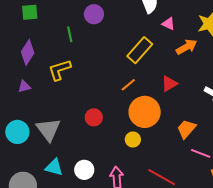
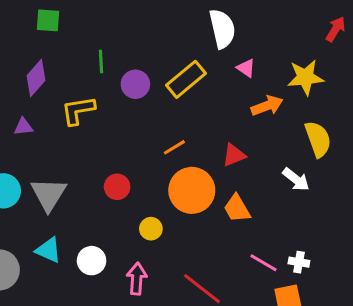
purple circle: (94, 14) -> (135, 84), moved
yellow rectangle: (140, 50) -> (186, 79), moved
orange trapezoid: (186, 129) -> (237, 208), moved, turned -80
yellow circle: (133, 140) -> (151, 229), moved

